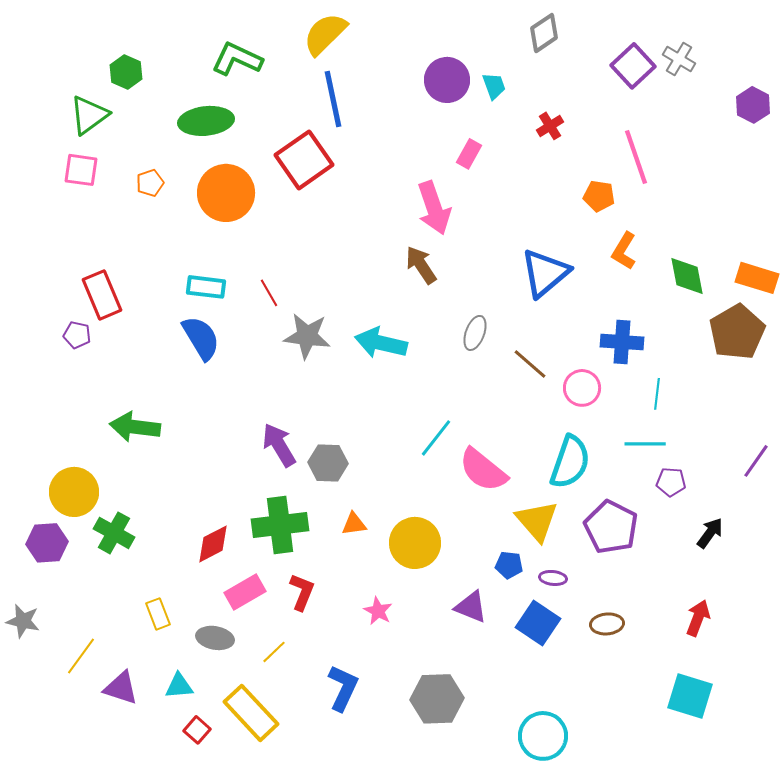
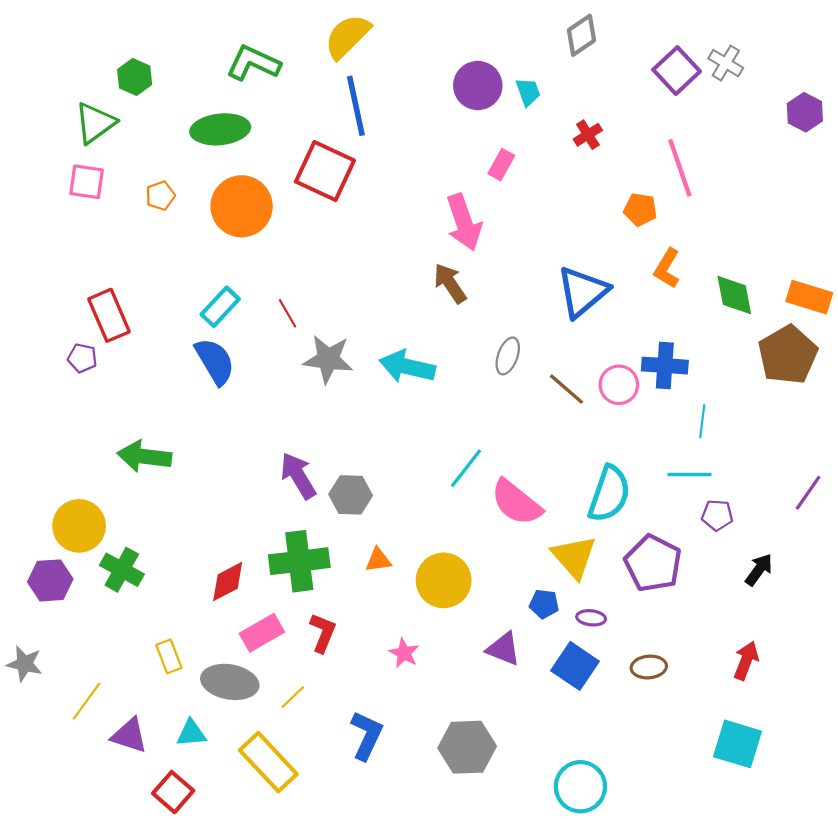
red square: (304, 160) -> (325, 171), turned -30
cyan rectangle: (206, 287) -> (220, 307), turned -54
pink circle: (582, 388) -> (619, 385), moved
gray ellipse: (215, 638) -> (230, 682), size x1.4
red square: (197, 730) -> (173, 792), moved, size x1.4

